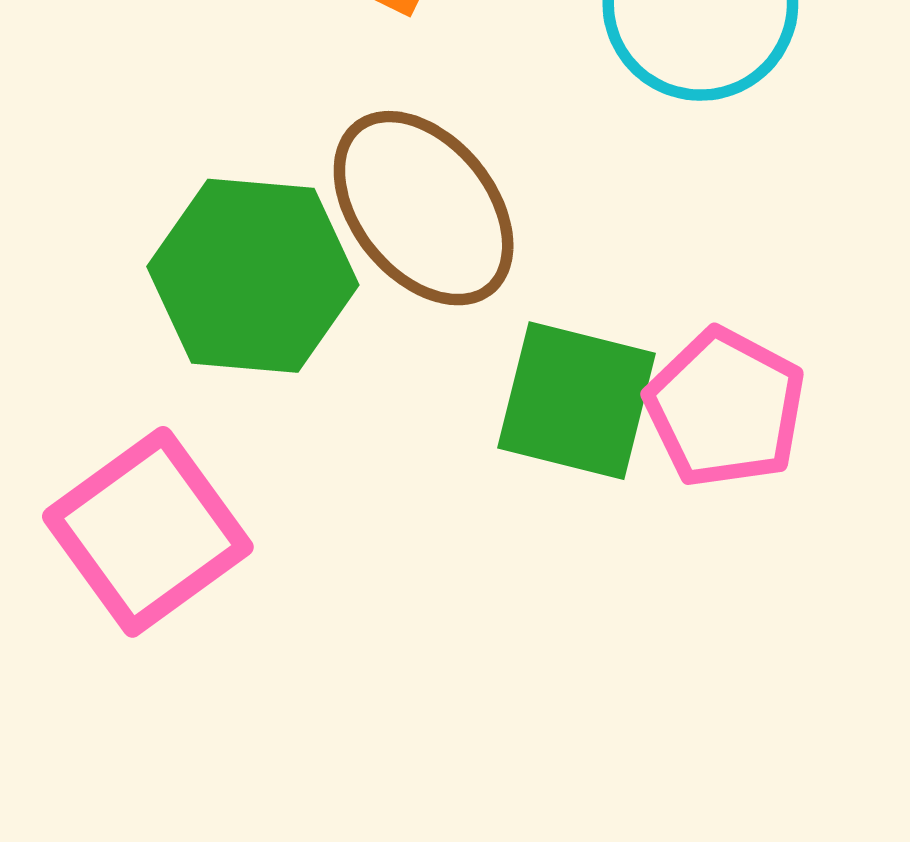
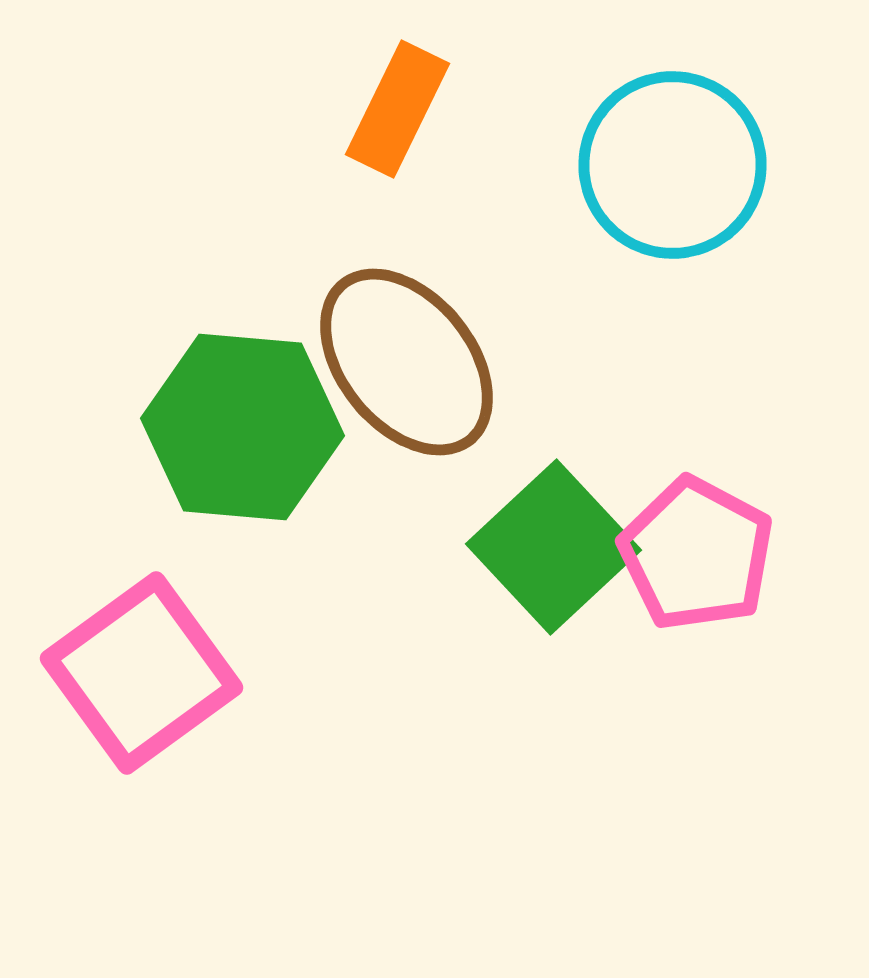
green square: (577, 401) -> (554, 547), turned 33

